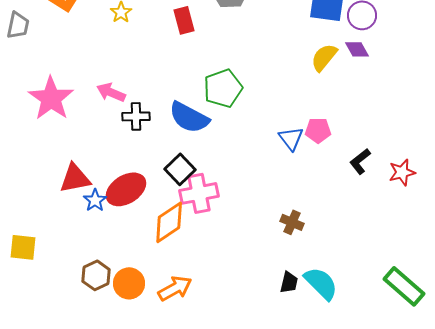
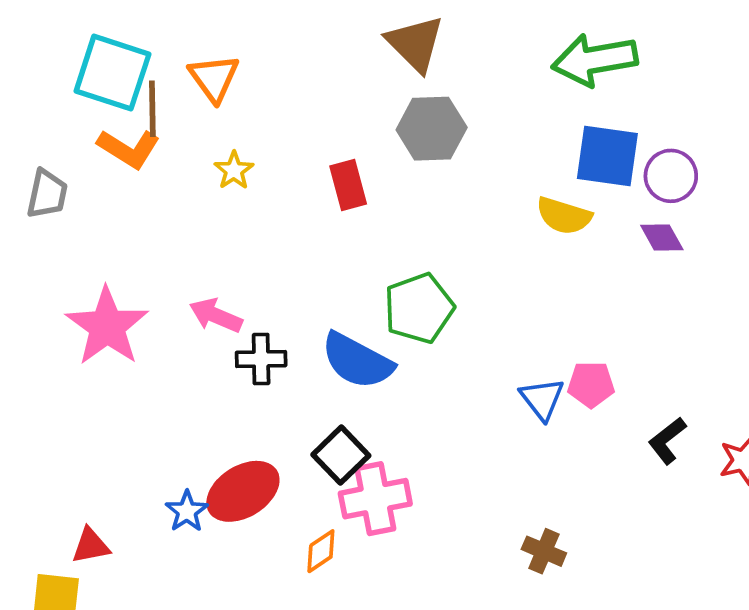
yellow semicircle: (324, 57) -> (564, 216), moved, turned -112
red triangle: (75, 178) -> (91, 546), moved, size x0.7
orange diamond: (169, 222) -> (321, 551), size x0.6

